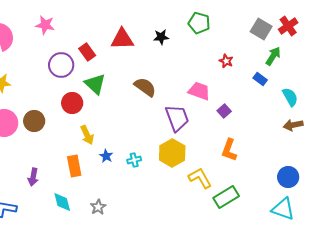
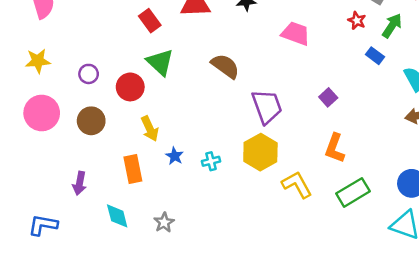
red star: (226, 61) -> (357, 21), moved
purple circle: (61, 65) -> (89, 74), moved, size x0.6
pink trapezoid: (199, 91) -> (296, 34), moved
brown circle: (34, 121) -> (91, 121), moved
green rectangle: (226, 197) -> (353, 192), moved

